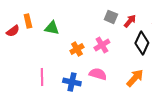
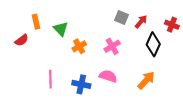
green triangle: (52, 28) -> (61, 29), turned 35
red semicircle: (13, 31) -> (22, 40), moved
orange cross: (77, 49) -> (79, 46), moved

